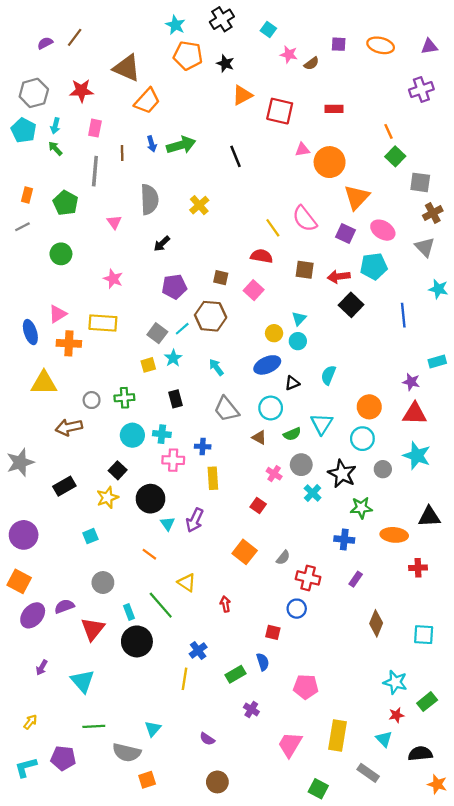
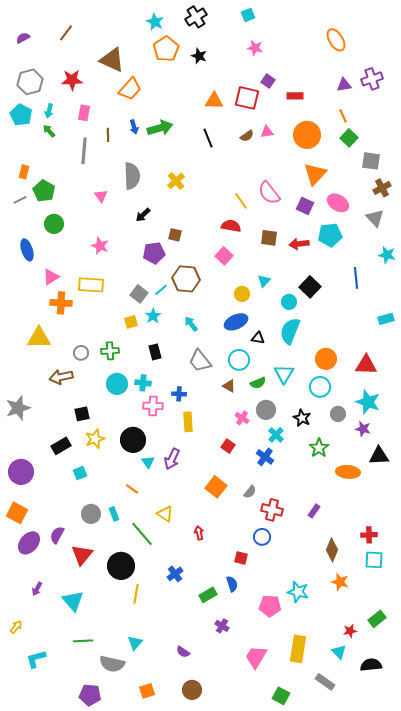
cyan square: (268, 29) -> (248, 15), moved, turned 32
purple semicircle: (45, 43) -> (23, 38), moved
purple square: (339, 44) -> (268, 81), moved, turned 32
orange ellipse: (381, 45) -> (336, 40), turned 45
purple triangle: (429, 46) -> (344, 85), moved
orange pentagon: (188, 56) -> (166, 49), turned 30
brown semicircle: (311, 63) -> (247, 136), moved
orange triangle: (242, 95) -> (214, 101), moved, turned 30
orange circle: (330, 162) -> (307, 135), moved
green pentagon: (66, 203) -> (44, 191), moved
brown square: (221, 278) -> (175, 235), moved
black square: (351, 305) -> (310, 287), moved
blue ellipse: (30, 332) -> (27, 250), moved
cyan circle: (298, 341) -> (289, 302), moved
cyan semicircle: (328, 375) -> (290, 331), size x1.5
purple star: (411, 382) -> (363, 429), moved
black triangle: (292, 383) -> (258, 338), turned 32
black square: (118, 470) -> (82, 414), moved, turned 35
black star: (342, 474) -> (302, 418), size x0.7
black rectangle: (64, 486) -> (61, 446), moved
green star: (361, 508) -> (319, 448), turned -30
blue cross: (344, 539) -> (265, 457), moved, turned 30
red cross: (418, 568) -> (369, 535), moved
purple semicircle: (64, 606) -> (57, 535), turned -42
cyan rectangle: (129, 612) -> (114, 514), moved
yellow line: (185, 679) -> (136, 594), moved
cyan star: (395, 682) -> (298, 592), moved
yellow arrow: (30, 722) -> (16, 627), moved
purple pentagon: (63, 758) -> (90, 695), moved
cyan L-shape: (26, 767) -> (36, 659), moved
orange square: (147, 780) -> (147, 691), moved
orange star: (437, 784) -> (340, 582), moved

